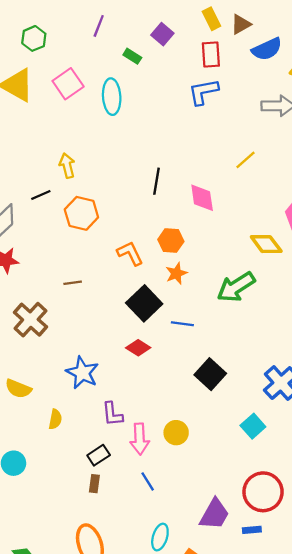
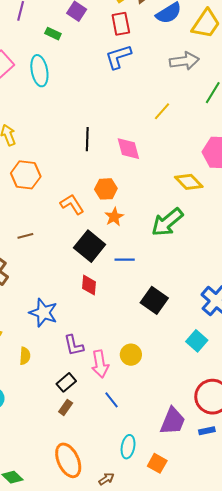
red diamond: (138, 348) -> (89, 285), turned 70
brown rectangle: (94, 484) -> (66, 407), turned 35

